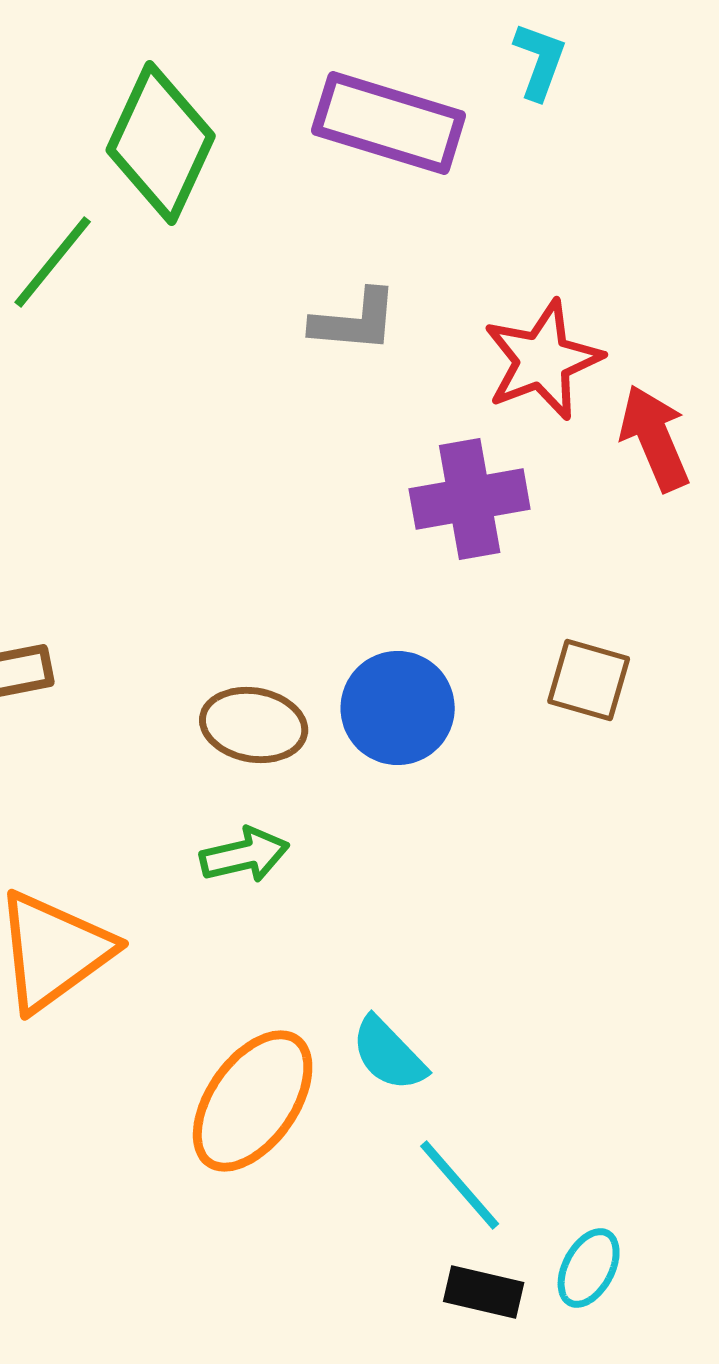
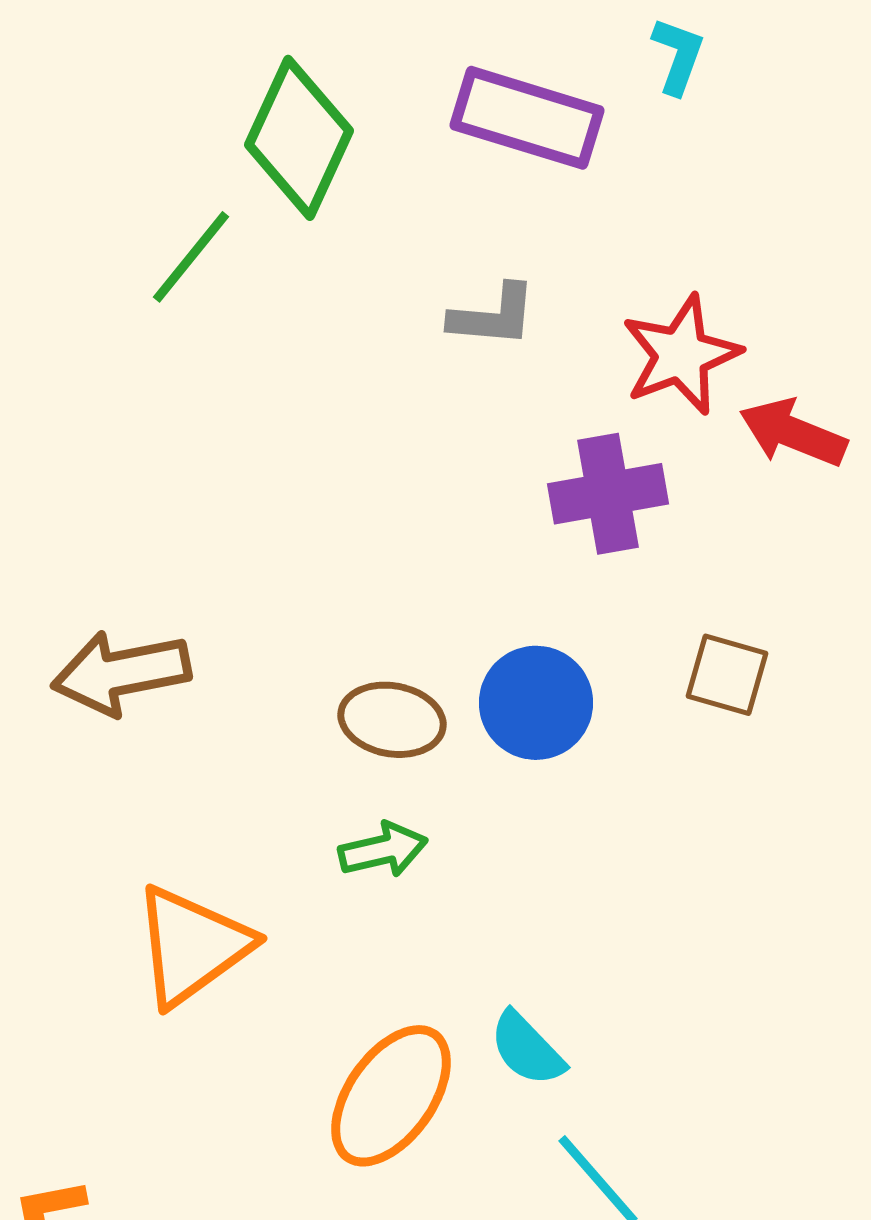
red arrow: (655, 438) -> (793, 433), turned -45

